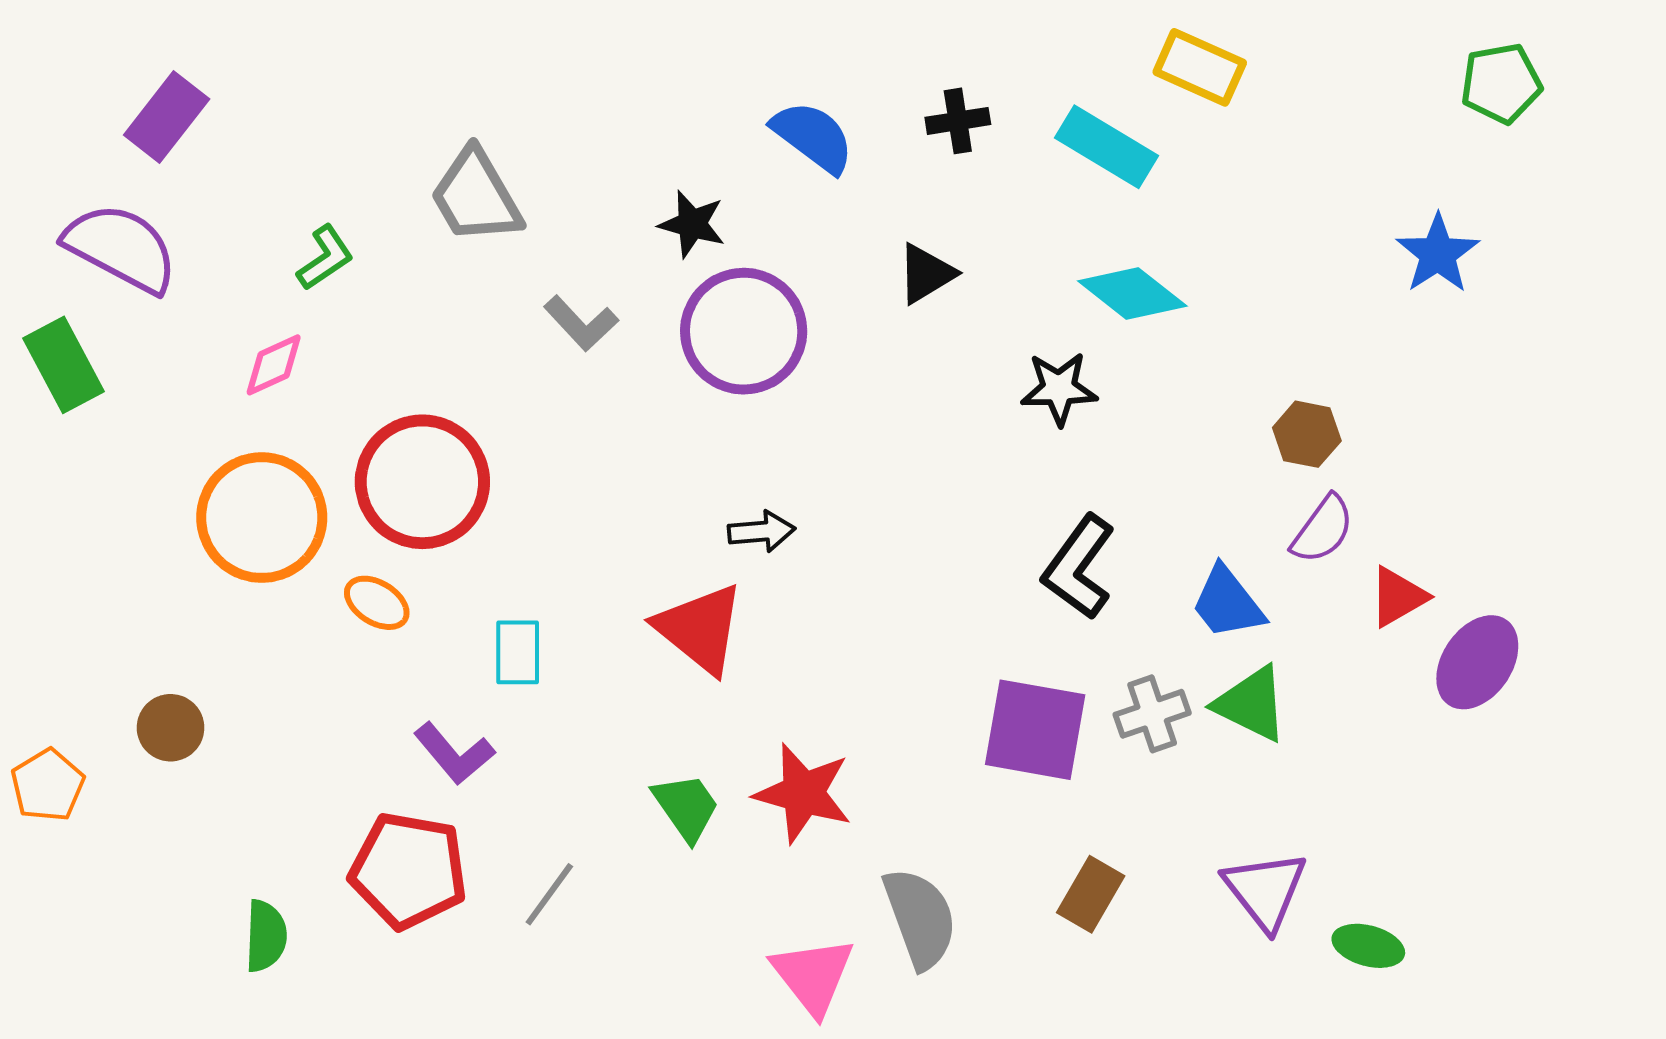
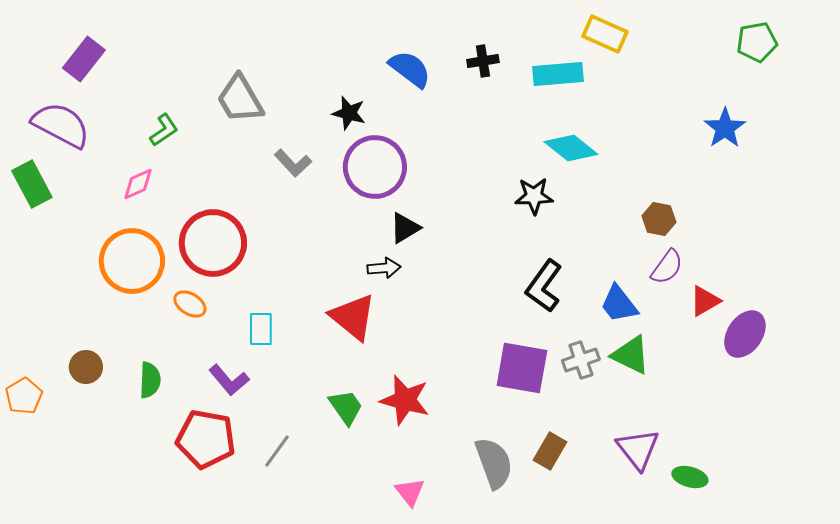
cyan rectangle: (1107, 147) -> (558, 74), turned -36
black triangle: (926, 274) -> (405, 228), moved
gray semicircle: (920, 918) -> (494, 463), moved
green semicircle: (266, 936) -> (150, 380), moved
pink triangle: (813, 976) -> (410, 492), size x0.7

